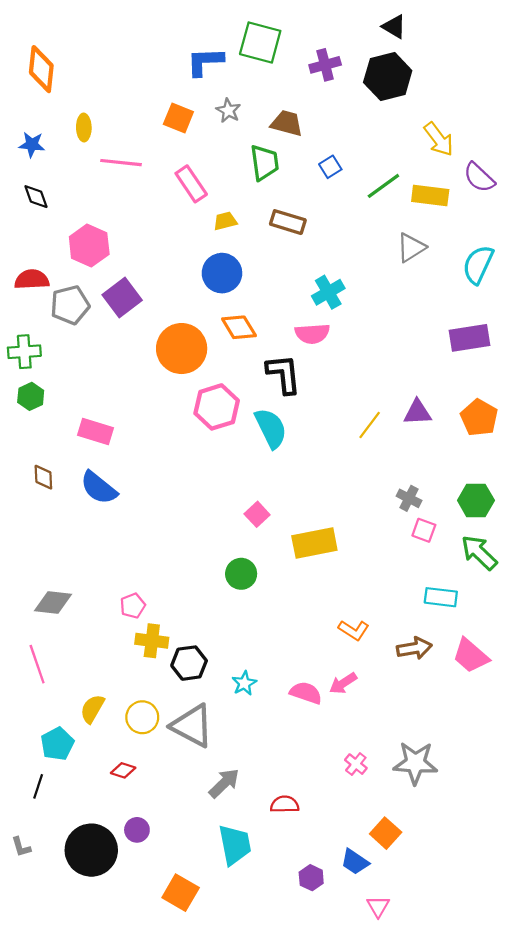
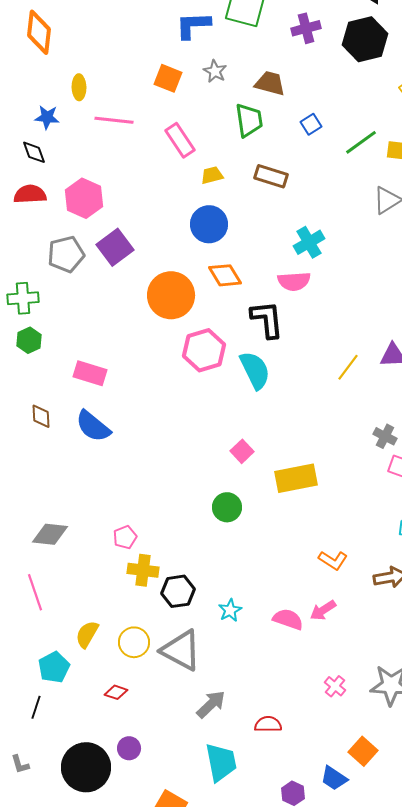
blue star: (32, 145) -> (47, 117), moved
red semicircle: (32, 279) -> (30, 194), moved

